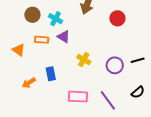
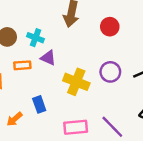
yellow cross: (84, 59) -> (76, 82), size x1.5
purple circle: (115, 65) -> (110, 72), moved

